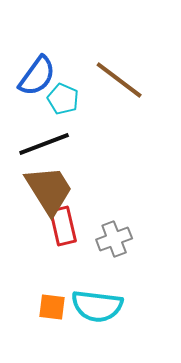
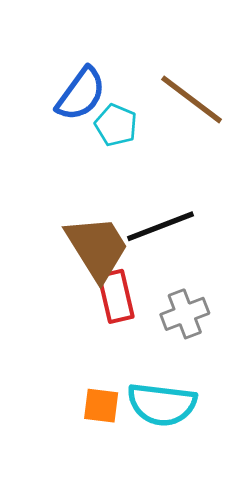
black line: (44, 144) -> (161, 226), moved

